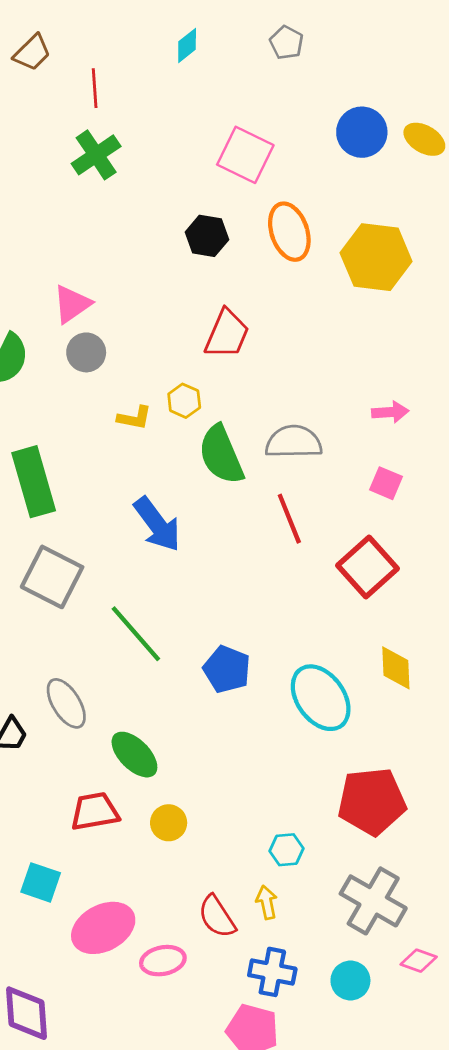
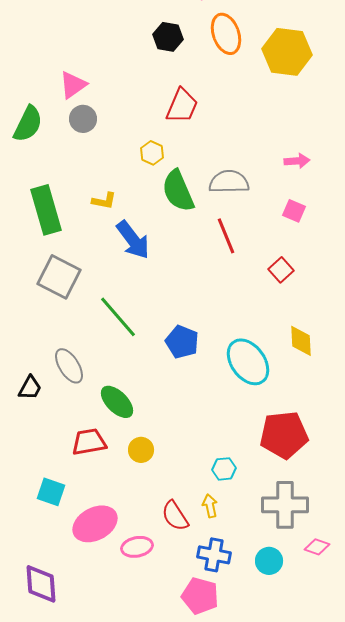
yellow L-shape: (134, 418) -> (104, 201), moved
red square: (368, 567) -> (281, 270), size x0.6
gray cross: (373, 901) -> (285, 505), turned -30

